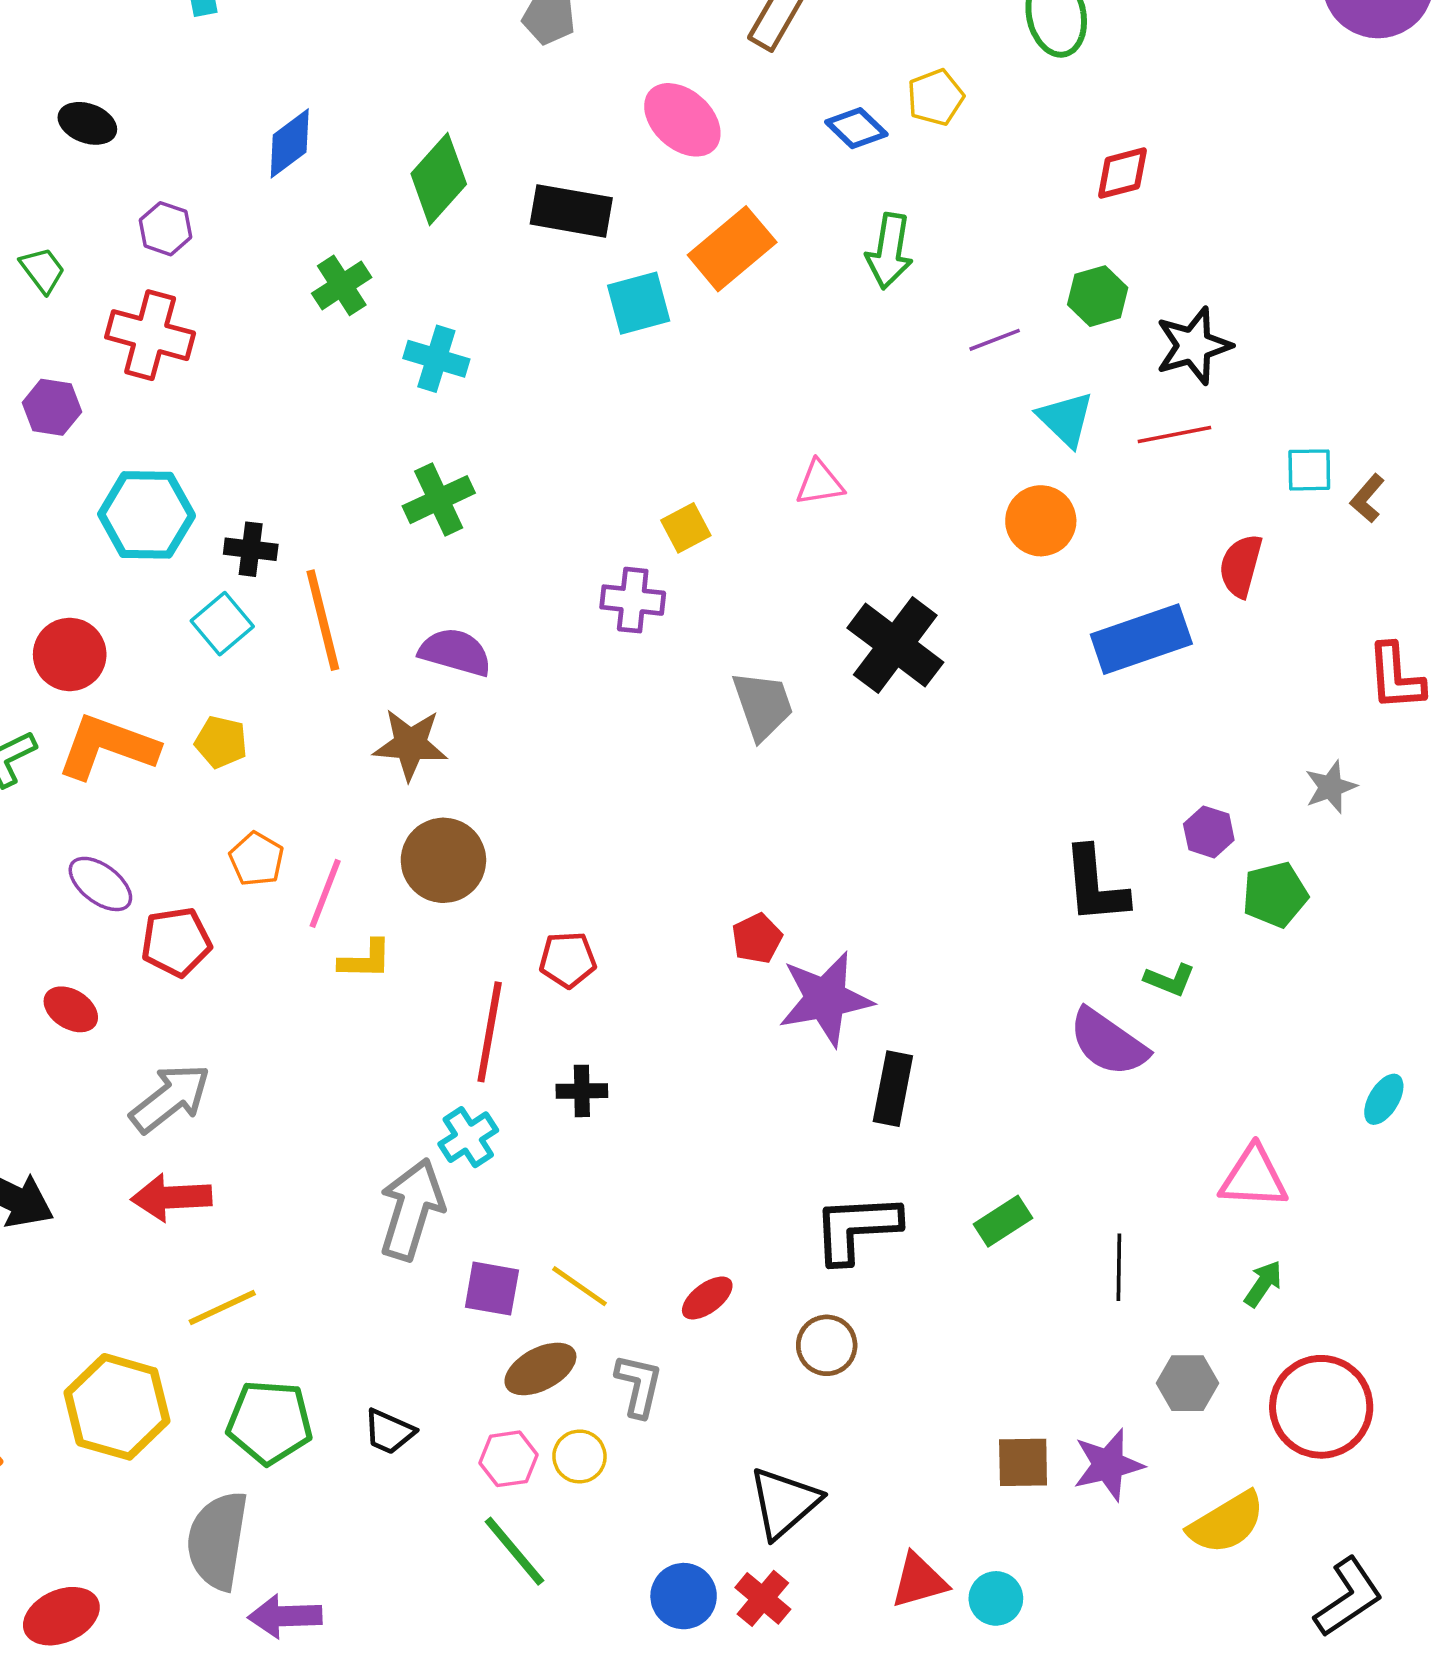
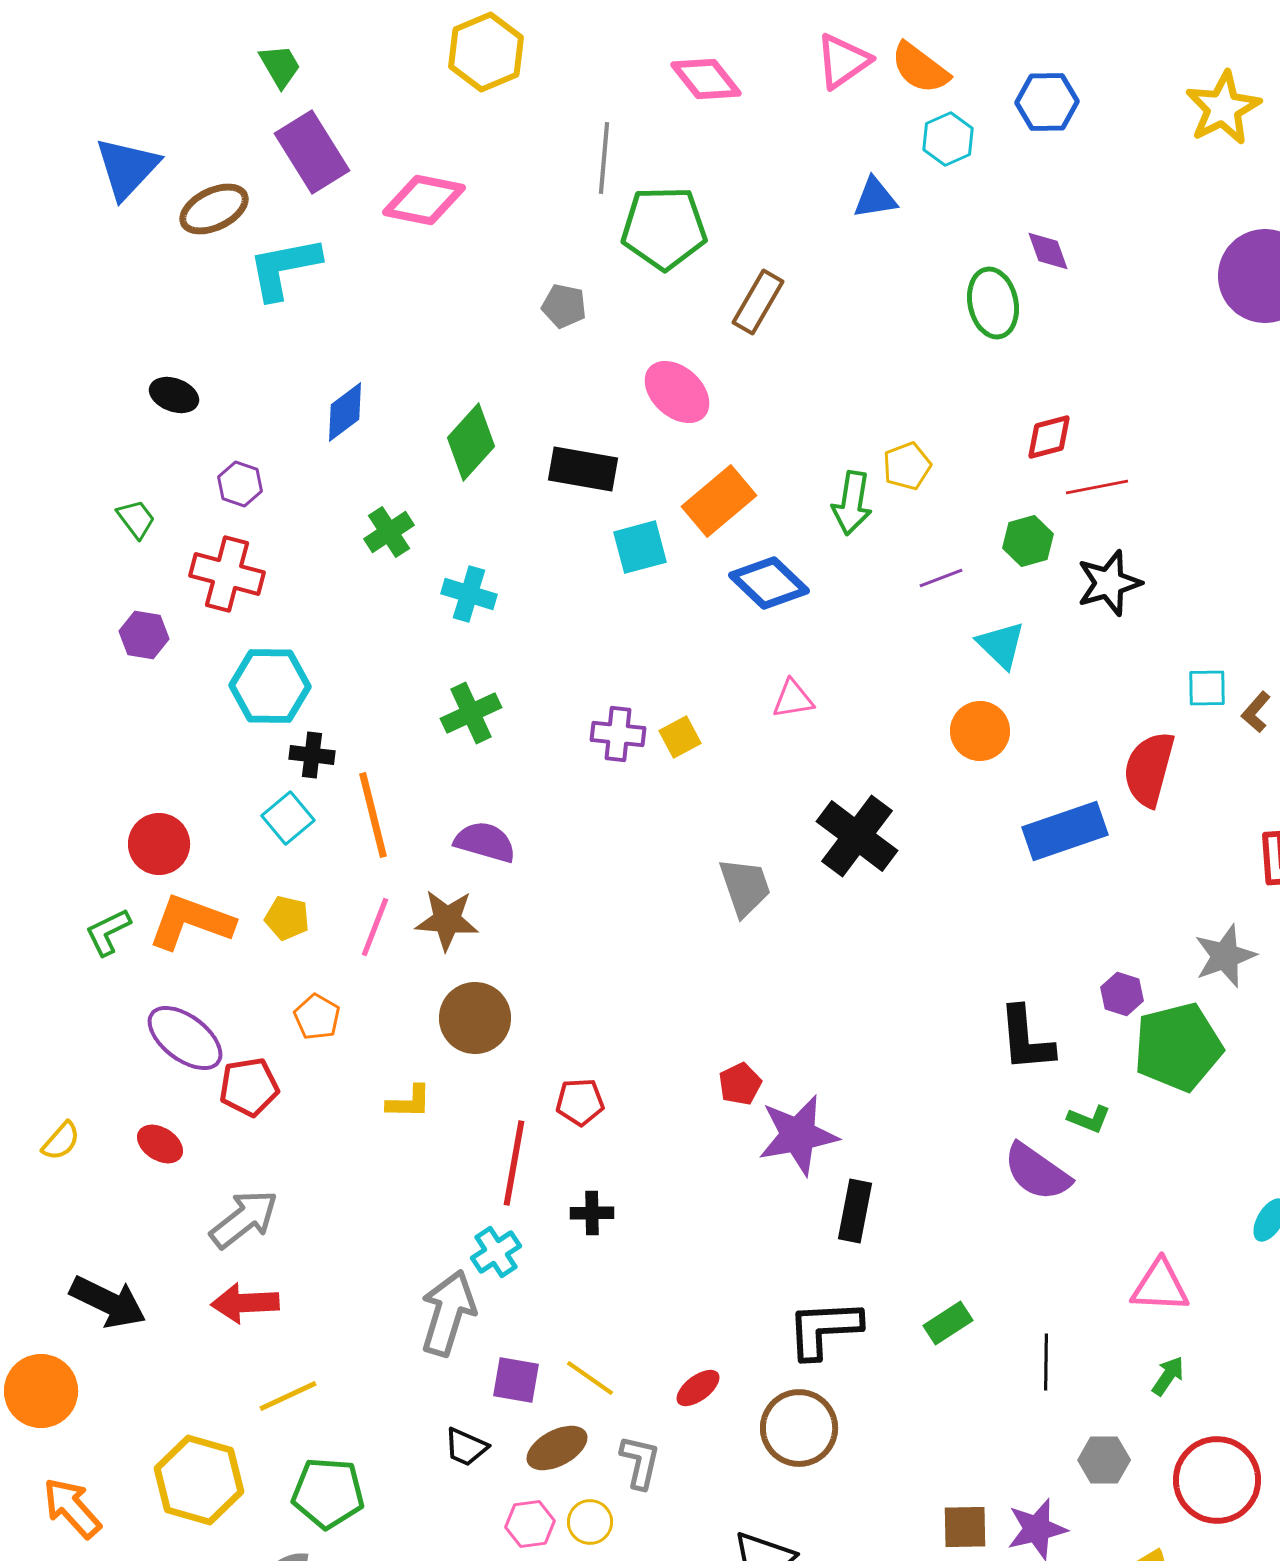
yellow pentagon: (936, 97) -> (907, 466), moved
blue diamond: (856, 128) -> (769, 583), moved, size x1.5
red line: (1174, 434) -> (1097, 487), moved
cyan hexagon: (147, 515) -> (270, 686), moved
red semicircle: (1241, 566) -> (1149, 769), size x1.4
purple cross: (633, 600) -> (618, 734), moved
gray star: (1331, 787) -> (1225, 956), size x1.4
purple ellipse: (100, 884) -> (185, 1038), size x1.4
pink line: (325, 893) -> (375, 927), moved
green pentagon: (1275, 895) -> (1178, 1047), size x1.6
brown circle: (827, 1345) -> (799, 1428), size x1.5
black trapezoid: (389, 1432) -> (466, 1447), moved

